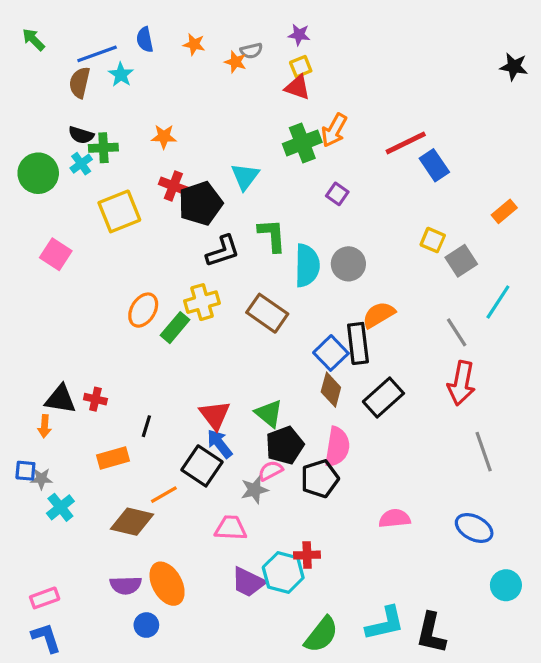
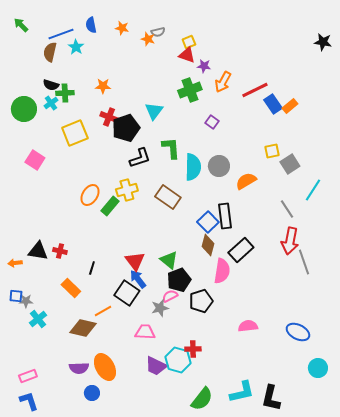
purple star: (299, 35) -> (204, 66), moved
orange arrow: (334, 130) -> (223, 82), moved
orange rectangle: (504, 211) -> (290, 106), moved
yellow square: (433, 240) -> (272, 151), turned -35
orange semicircle: (379, 315) -> (246, 181), moved
orange arrow: (45, 426) -> (15, 263), moved, turned 80
pink semicircle: (337, 447) -> (222, 271), moved
gray line: (484, 452) -> (304, 262), moved
orange rectangle: (113, 458) -> (71, 288), turned 60

